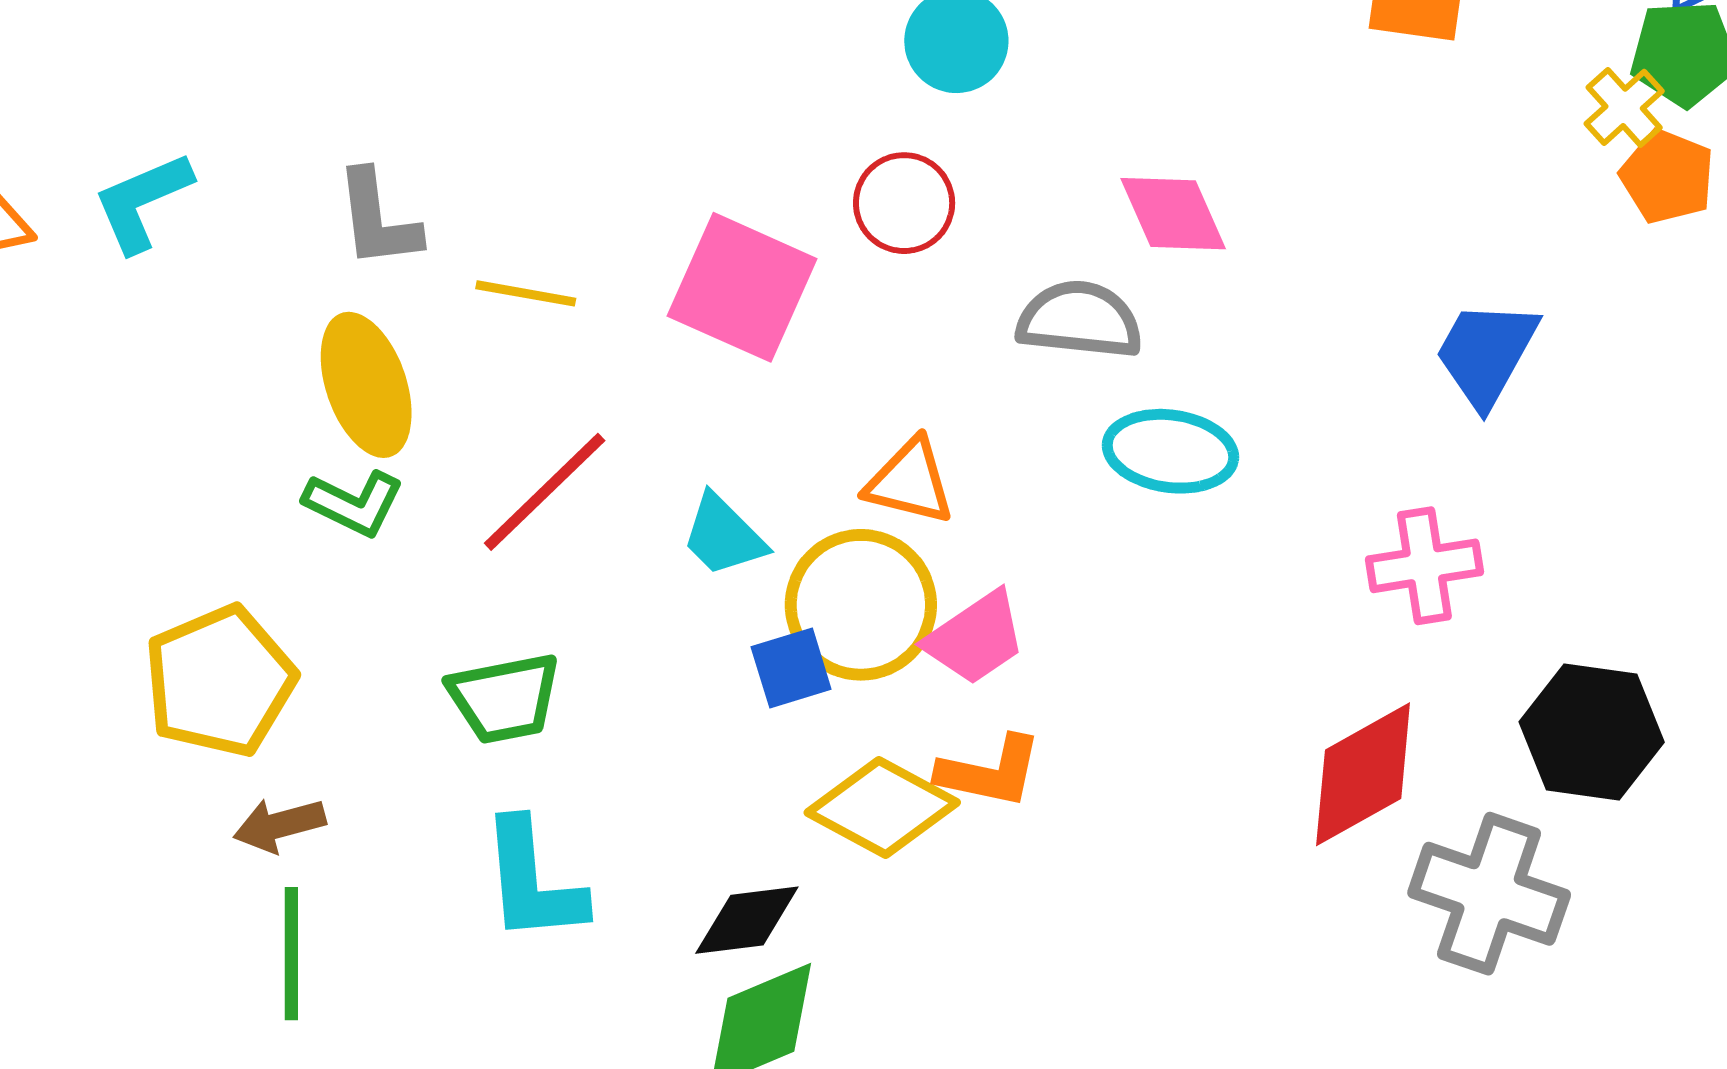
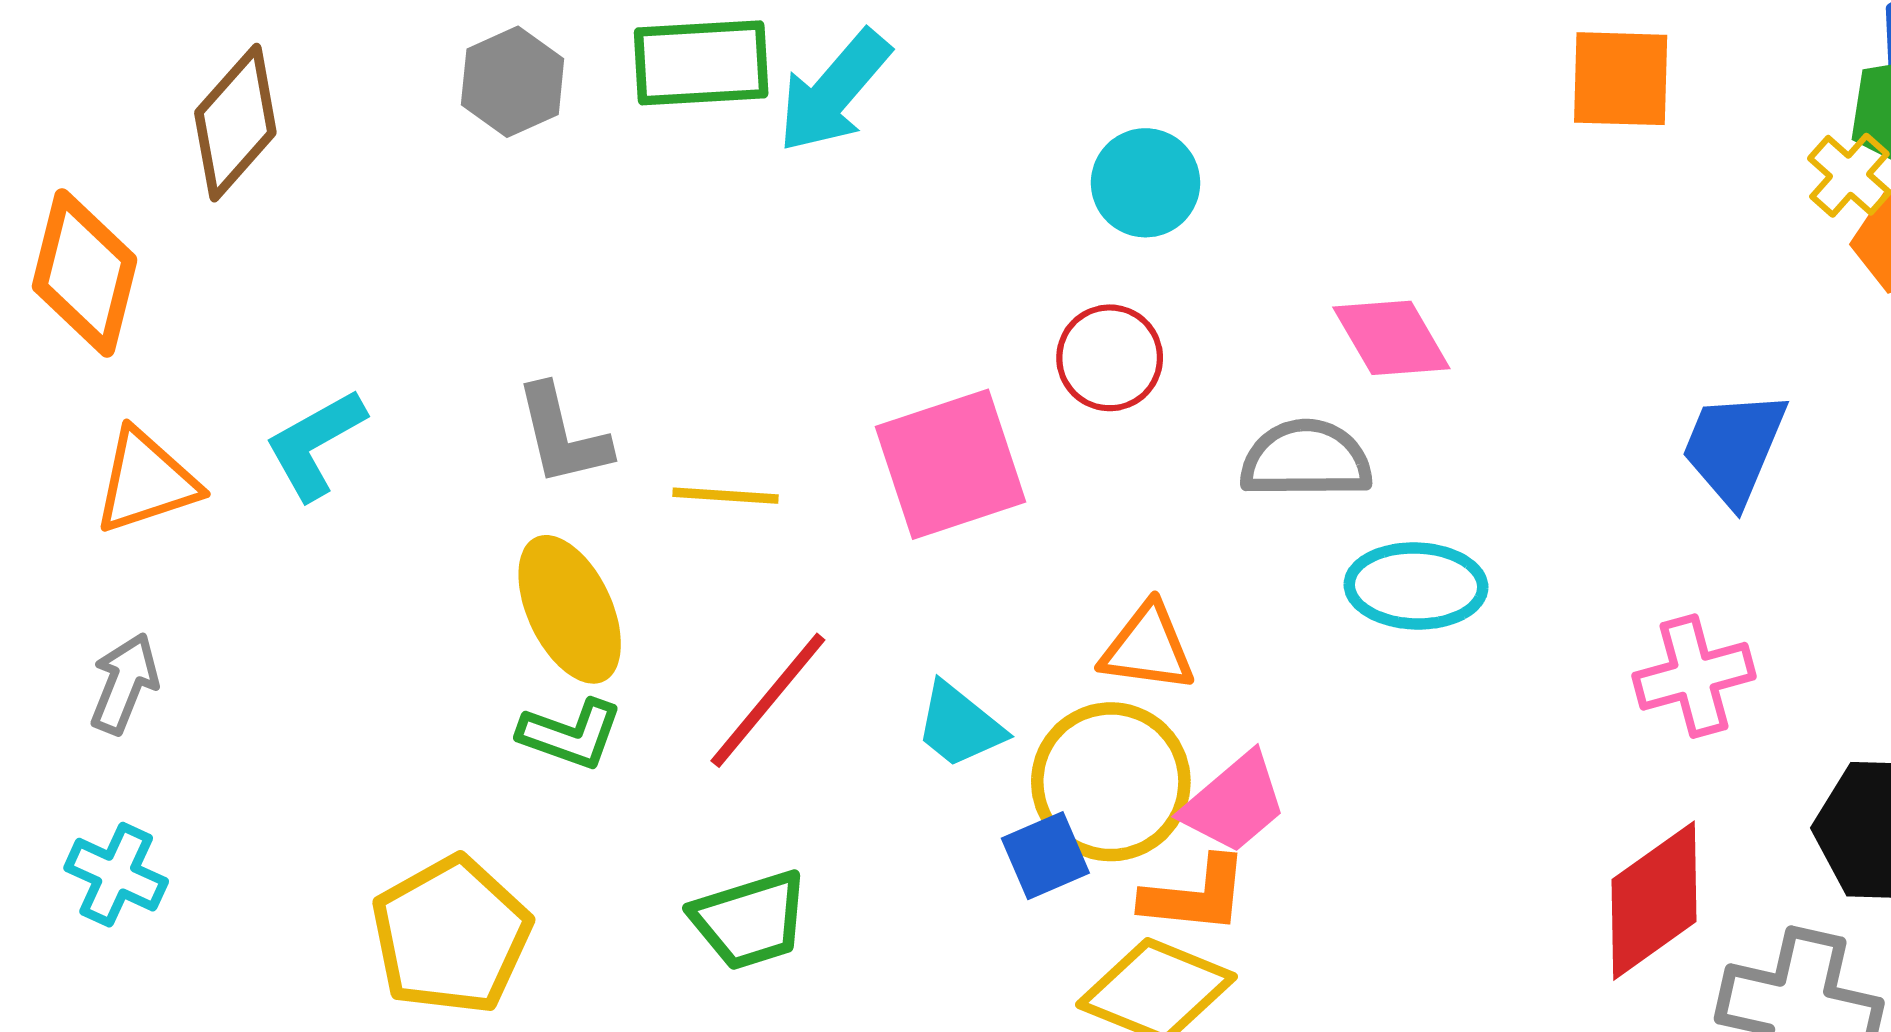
pink square: (742, 287) -> (950, 464), turned -36
orange L-shape: (990, 772) -> (1195, 895), moved

